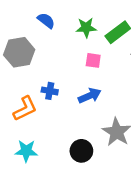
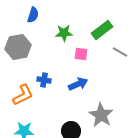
blue semicircle: (46, 21) -> (33, 15), moved, turned 70
green star: (86, 28) -> (64, 33), moved

